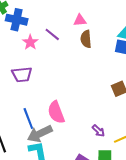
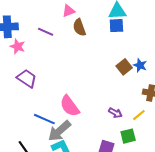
pink star: (30, 42) -> (18, 46), moved
purple trapezoid: (22, 75) -> (27, 78), turned -125
blue line: (28, 118) -> (44, 119), turned -30

